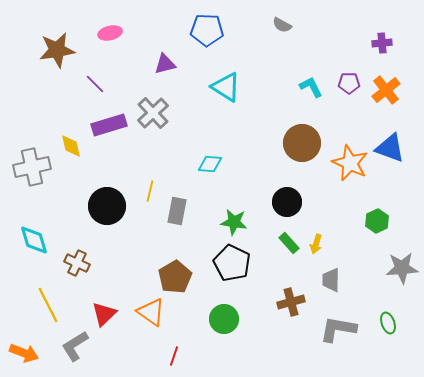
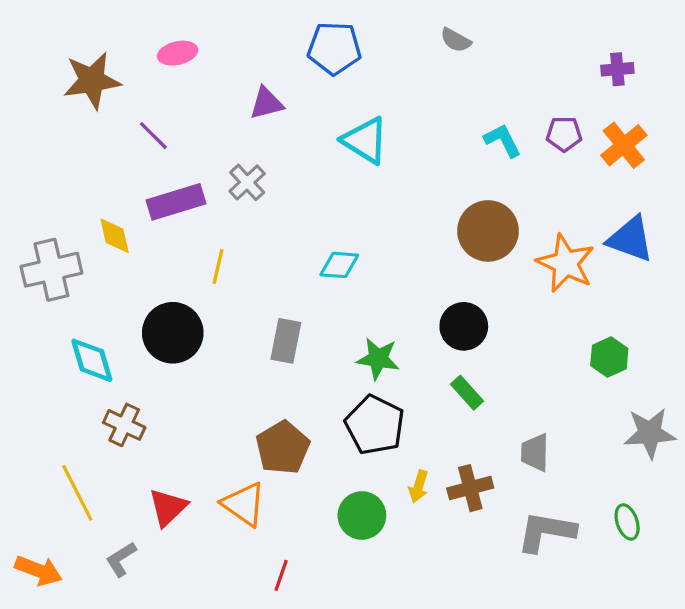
gray cross: (153, 113) -> (247, 182), size x0.7
yellow line: (150, 191) -> (218, 267), moved
cyan diamond: (34, 240) -> (92, 360), moved
yellow arrow: (316, 244) -> (418, 486), moved
gray L-shape: (75, 346) -> (121, 559), size x0.7

